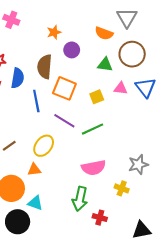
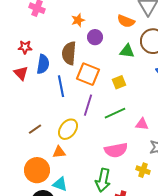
pink triangle: (121, 88) -> (142, 124), moved
purple line: (64, 121) -> (88, 105), turned 75

